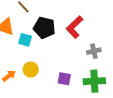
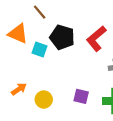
yellow circle: (31, 70) -> (44, 100), moved

